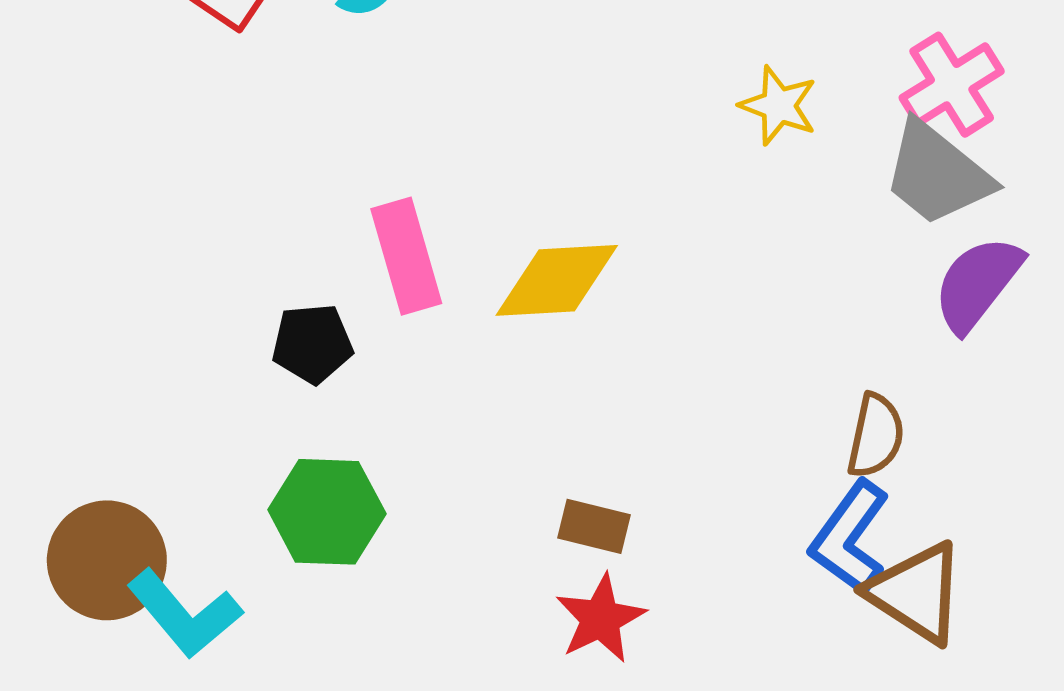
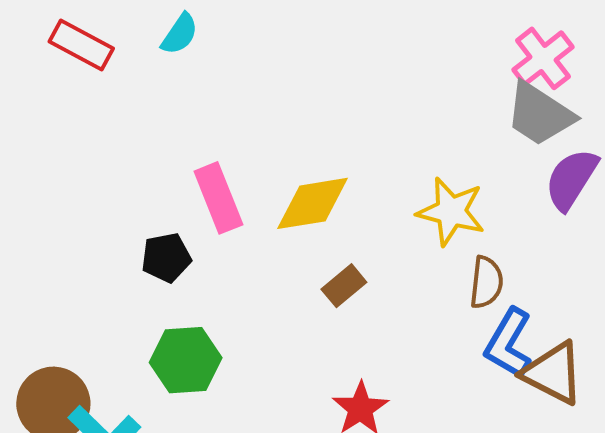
yellow star: (778, 106) -> (451, 212), moved, size x1.4
brown semicircle: (876, 436) -> (486, 282), moved
brown rectangle: (594, 526) -> (344, 286), moved, turned -48

